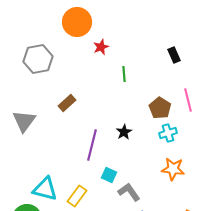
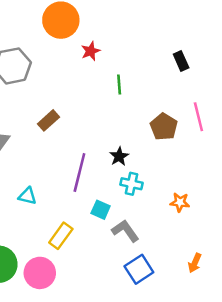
cyan cross: (168, 133) -> (131, 184), moved, turned 30
orange star: (173, 169) -> (180, 202), size x0.7
cyan triangle: (45, 189) -> (27, 196), moved, size x0.6

